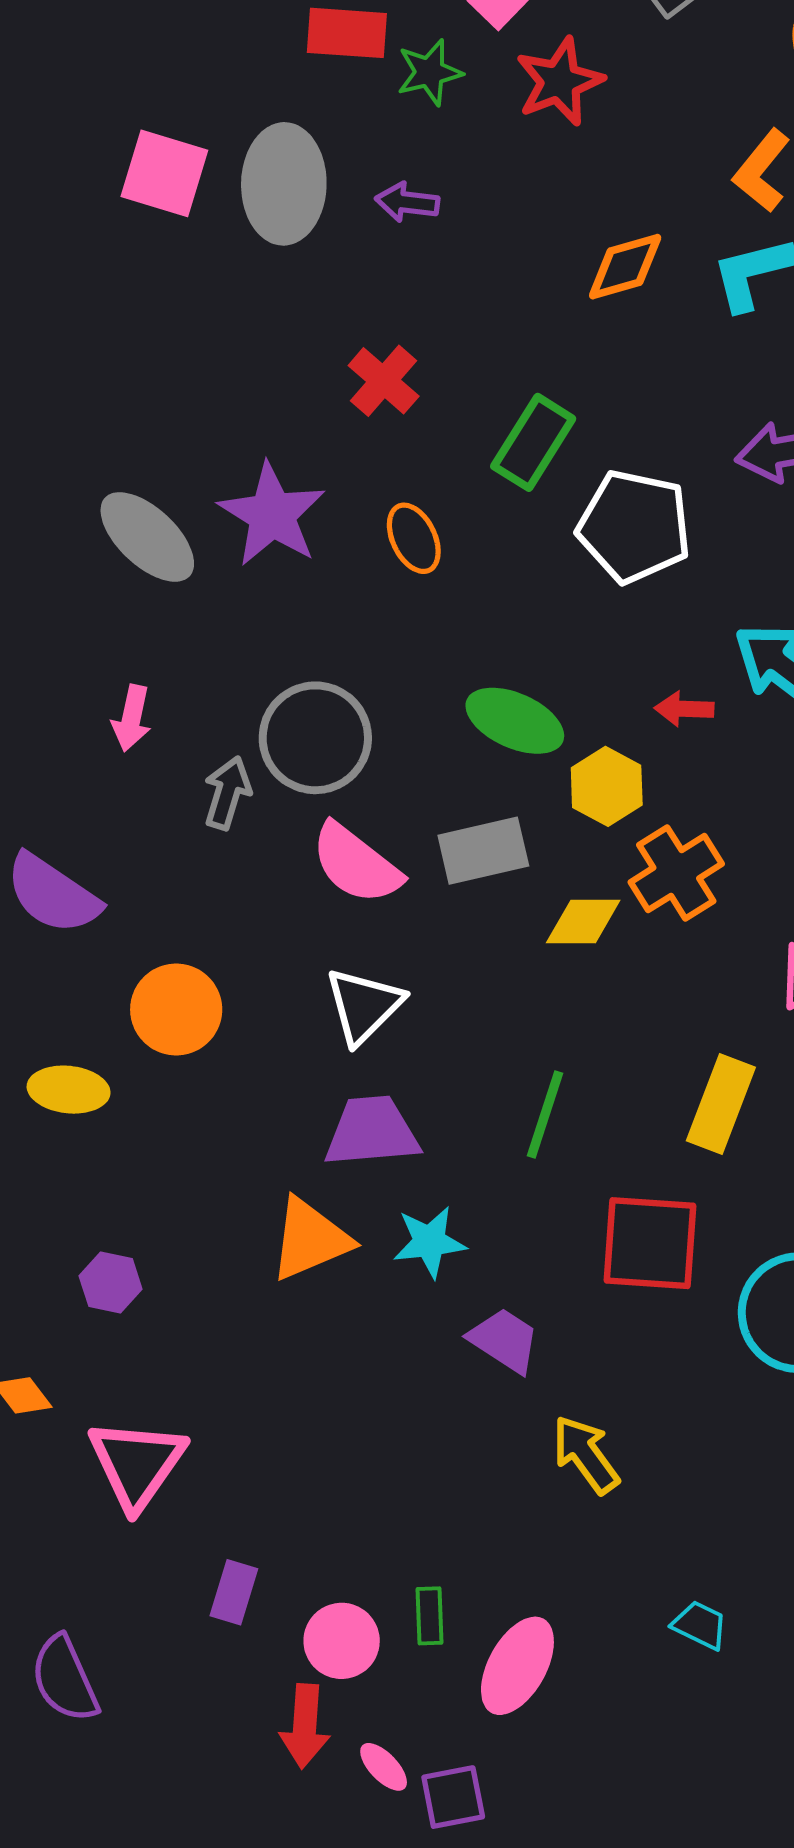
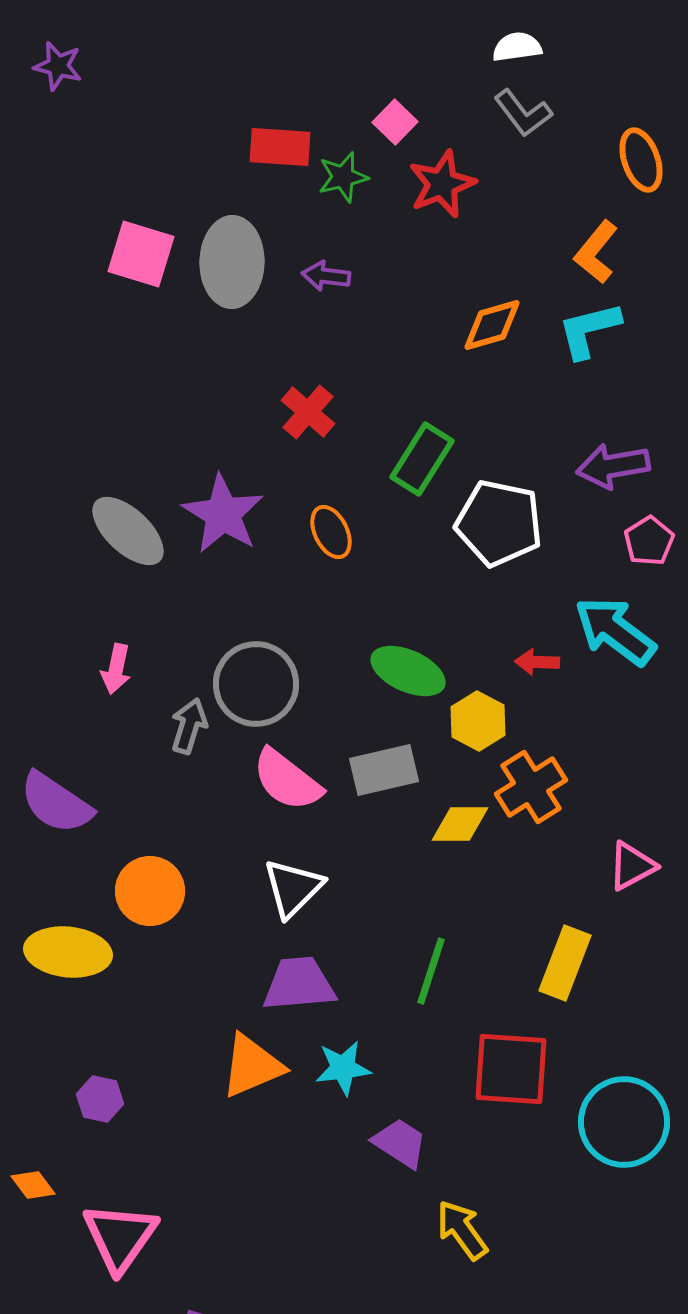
yellow ellipse: (69, 1090) -> (68, 952), size x1.4

